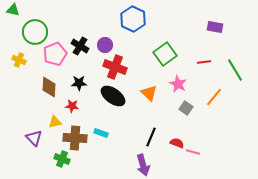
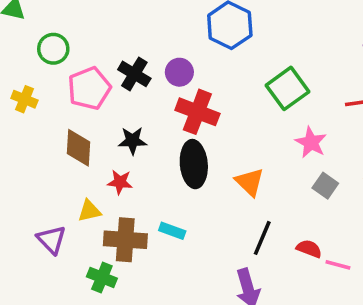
green circle: (35, 32) -> (53, 49), size x0.7
orange triangle: (149, 93) -> (250, 182), moved
black ellipse: (113, 96) -> (194, 164), turned 50

